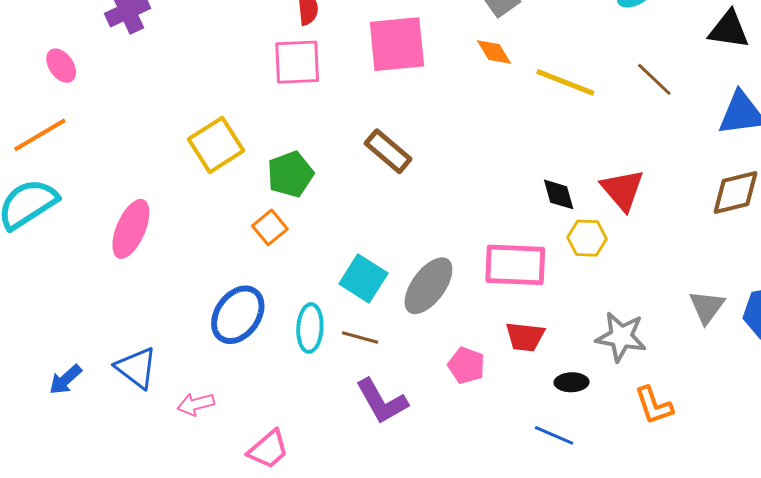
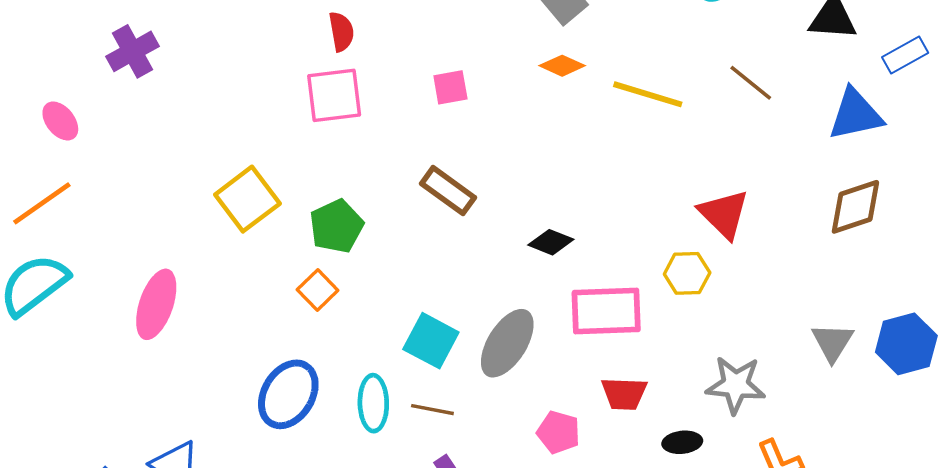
pink square: (397, 44) -> (450, 87), moved, size x0.5
orange diamond: (494, 52) -> (562, 66), turned -30
black diamond: (559, 194) -> (551, 242), moved, turned -48

